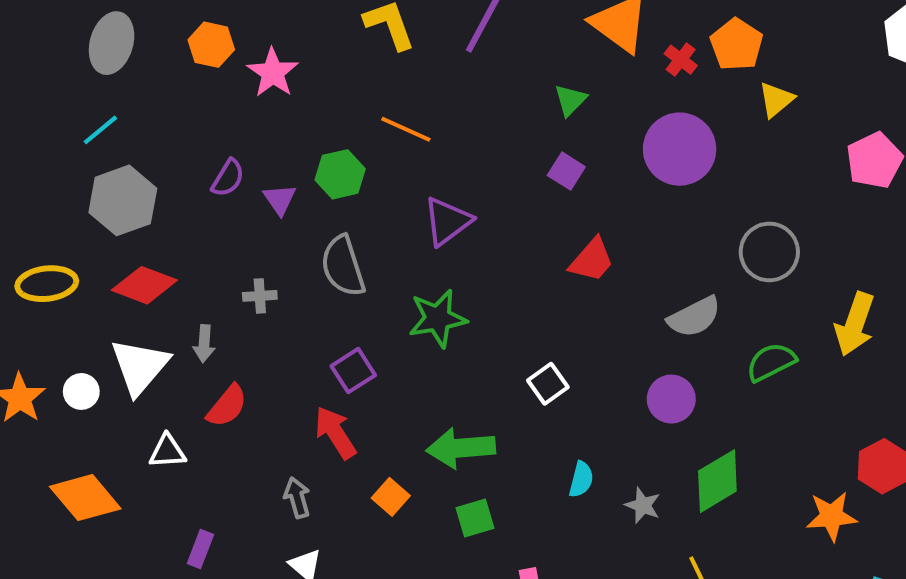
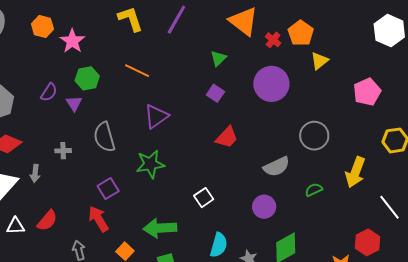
green hexagon: (340, 174) -> (87, 78), moved
green semicircle: (771, 362) -> (314, 190), size x0.7
red semicircle: (227, 406) -> (47, 221), moved
cyan semicircle: (581, 479) -> (219, 245), size x1.4

